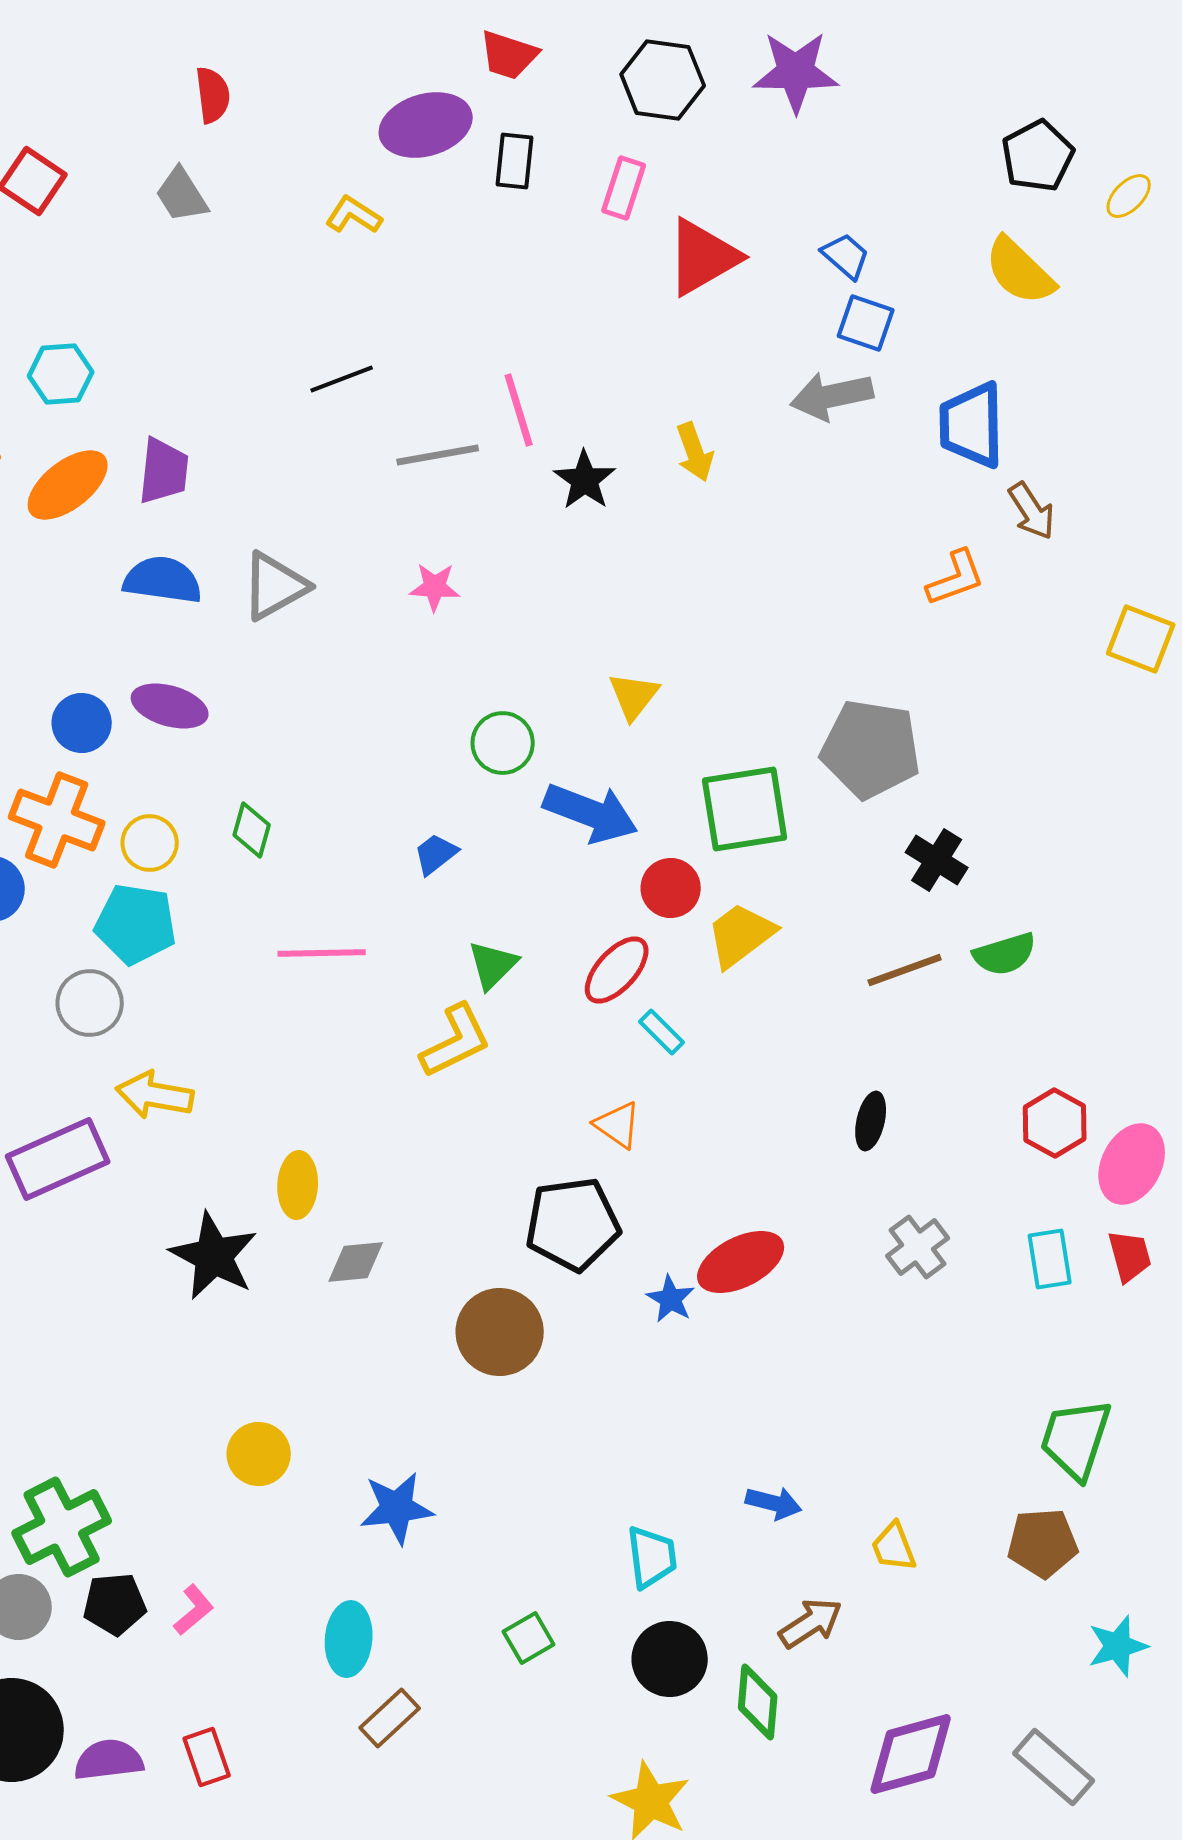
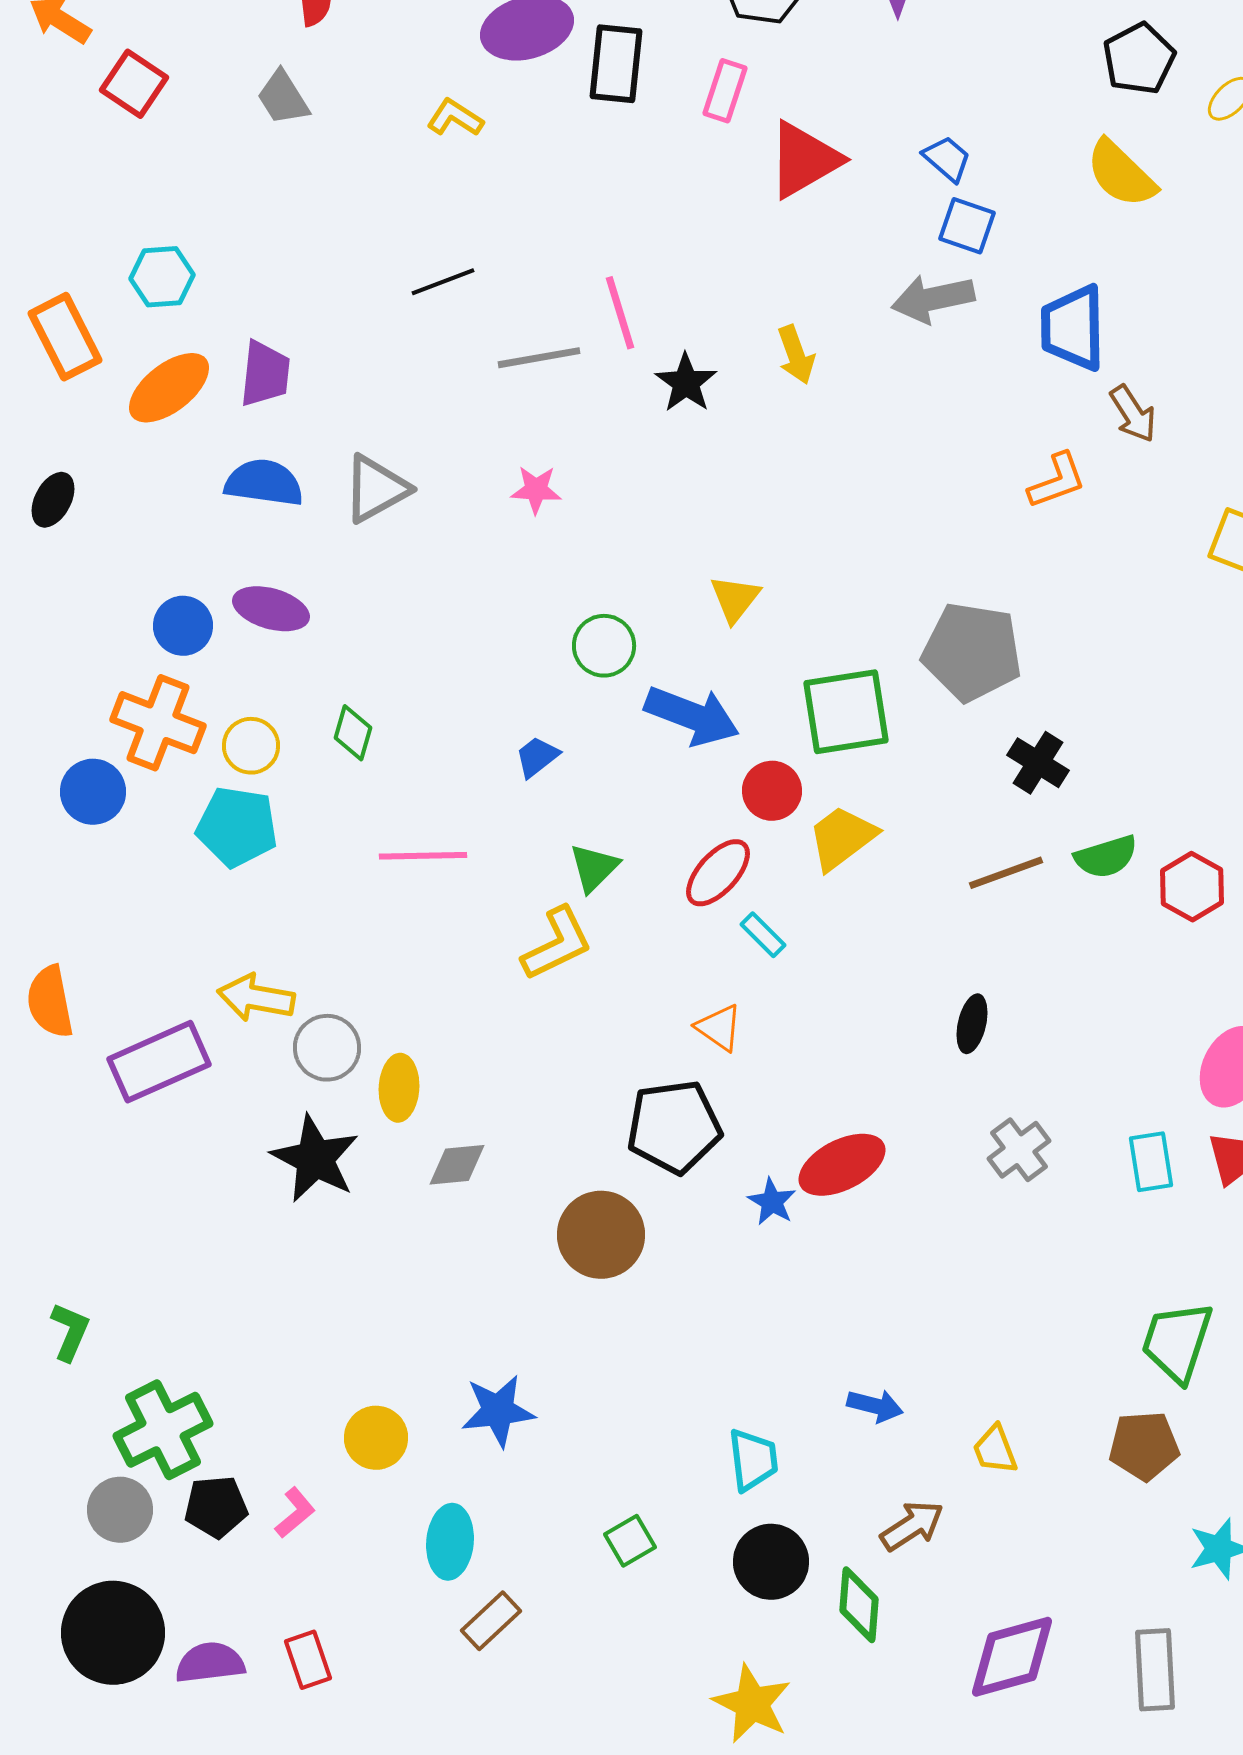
black rectangle: (515, 161) -> (616, 64), size x1.4
gray circle: (90, 1003) -> (327, 1048), moved
red hexagon: (1055, 1123) -> (1192, 887), moved
yellow circle: (259, 1454) -> (376, 1438), moved
gray rectangle: (1054, 1767) -> (1155, 1670), turned 46

